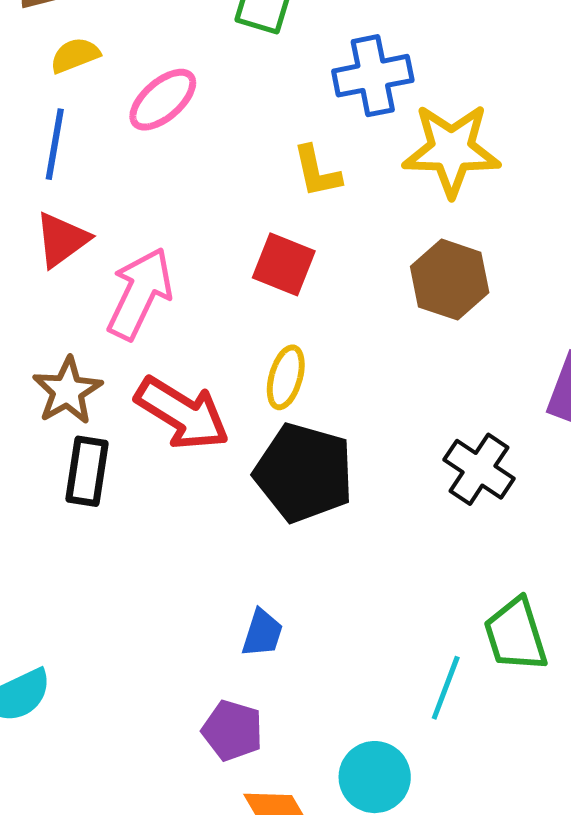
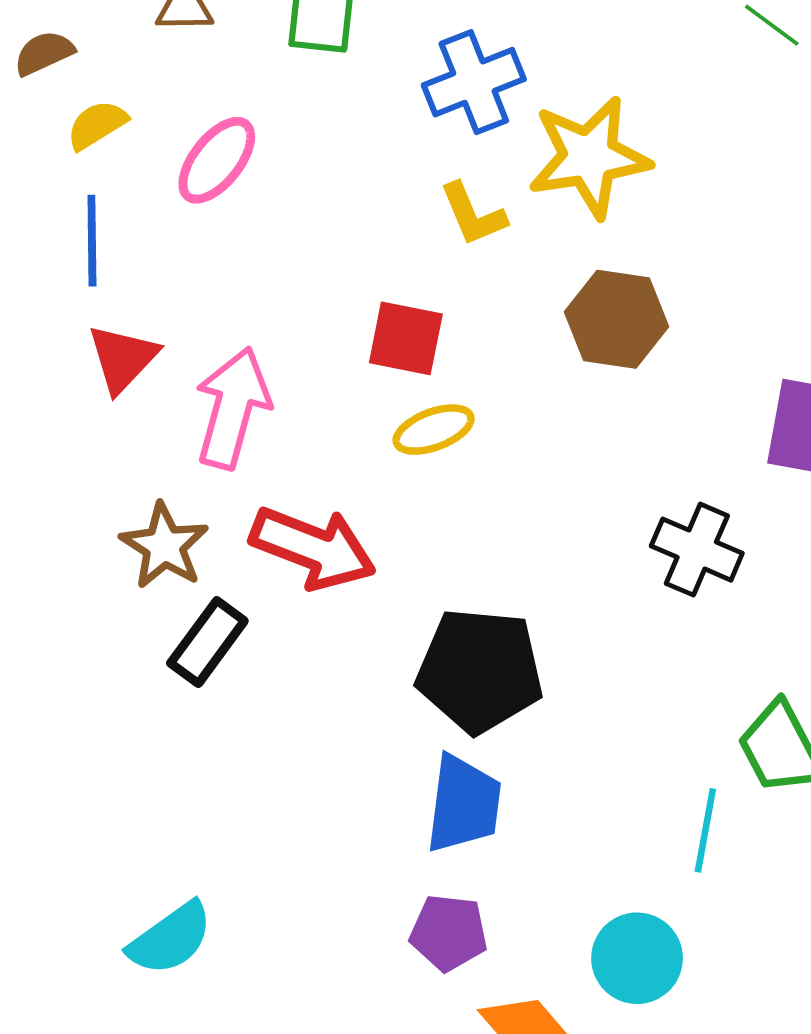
yellow L-shape: (317, 172) -> (473, 214), moved
yellow ellipse: (286, 377) -> (434, 430), moved, turned 64
black rectangle: (87, 471) -> (207, 642), turned 38
black pentagon: (304, 473) -> (480, 670), moved
blue trapezoid: (262, 633) -> (464, 804), size x1.6

